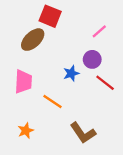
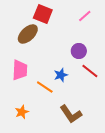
pink line: (99, 31) -> (85, 16), moved
blue star: (71, 73) -> (61, 75), moved

